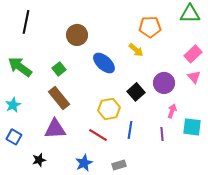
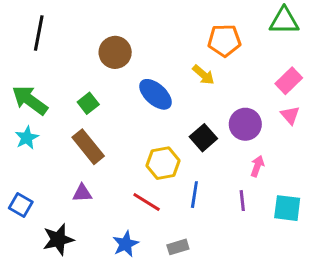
cyan star: (13, 105) -> (27, 138), moved
cyan square: (192, 127) -> (287, 208), moved
purple triangle: (55, 129) -> (82, 193), size x0.6
black star: (39, 160) -> (58, 239), size x1.5

